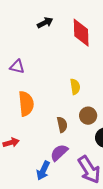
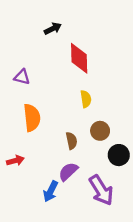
red diamond: (81, 33) -> (79, 58), moved

